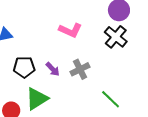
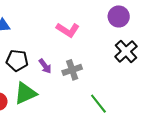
black cross: (116, 37) -> (126, 51), moved

